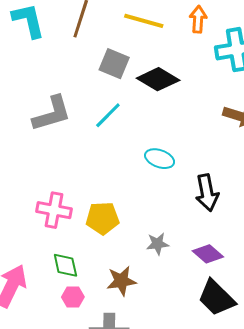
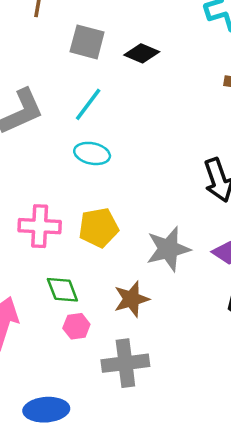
black diamond: (158, 79) -> (142, 53), size x0.7
cyan ellipse: (160, 159) -> (92, 153), moved
gray star: (158, 244) -> (168, 249), size x1.6

